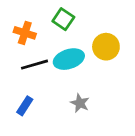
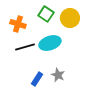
yellow circle: (106, 47) -> (70, 18), moved
blue rectangle: (25, 106) -> (37, 79), moved

